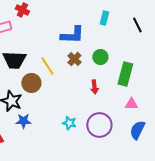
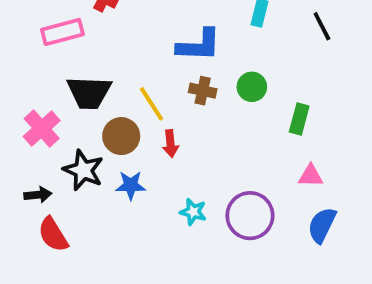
brown cross: (74, 59) -> (203, 91), turned -32
green rectangle: (125, 74) -> (299, 119), size x0.7
red arrow: (94, 87) -> (170, 144), moved
blue star: (23, 121) -> (131, 185), moved

